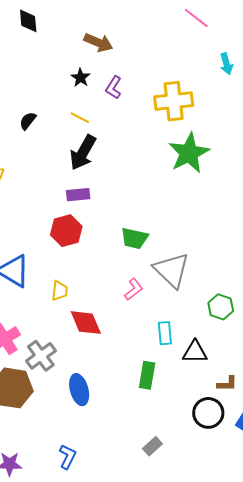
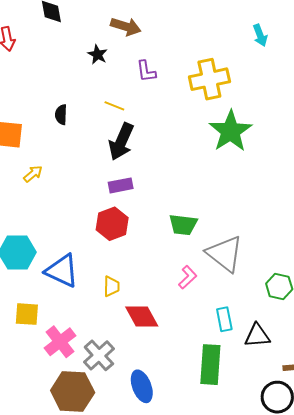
black star: (81, 78) -> (98, 55), moved
purple L-shape: (114, 87) -> (146, 71), turned -35
black semicircle: (28, 121) -> (61, 115), turned -30
green rectangle: (147, 375) -> (210, 365), size x1.4

